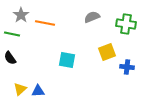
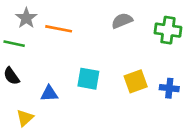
yellow square: (107, 52) -> (136, 81), moved
blue triangle: (38, 91) -> (49, 94), moved

